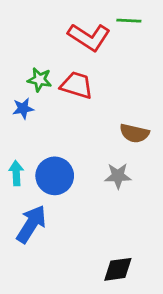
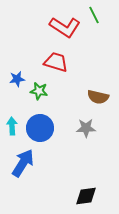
green line: (129, 21) -> (94, 15), turned 60
green star: (40, 80) -> (39, 91), moved

